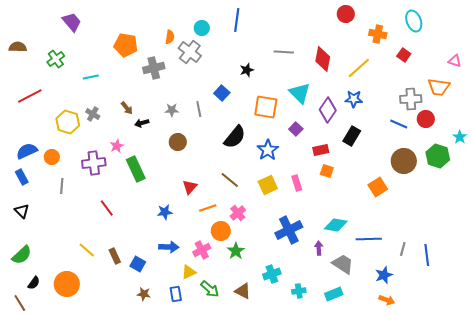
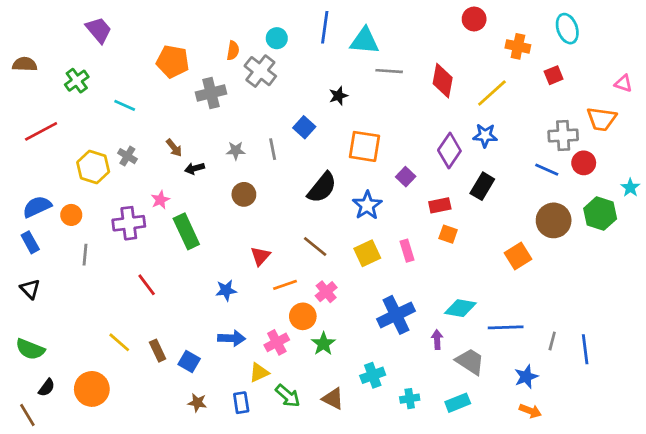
red square: (404, 55) -> (554, 75), turned 32
cyan line: (91, 77) -> (125, 105), turned 35
cyan triangle: (300, 93) -> (364, 41), moved, turned -40
green semicircle: (22, 255) -> (30, 349), turned 65

